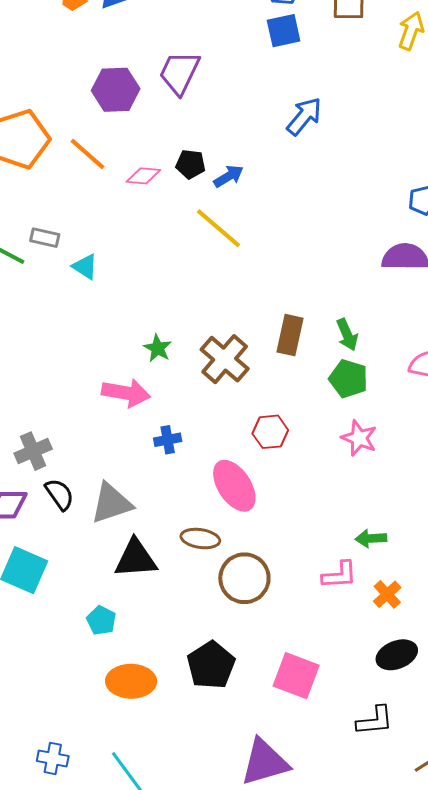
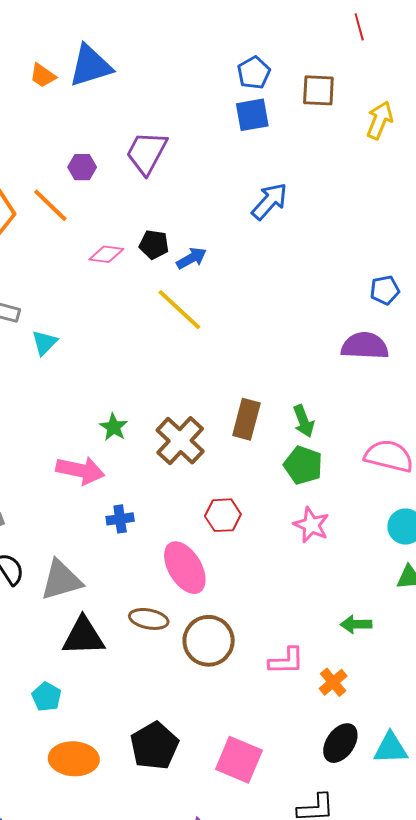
purple hexagon: (116, 90) -> (82, 167), size x0.6
orange line: (87, 154) -> (50, 205), moved
cyan triangle: (85, 267) -> (45, 343), turned 40
green arrow: (371, 538) -> (356, 624), moved
brown circle: (244, 578) -> (209, 641), moved
black ellipse: (397, 655) -> (340, 743), turned -36

